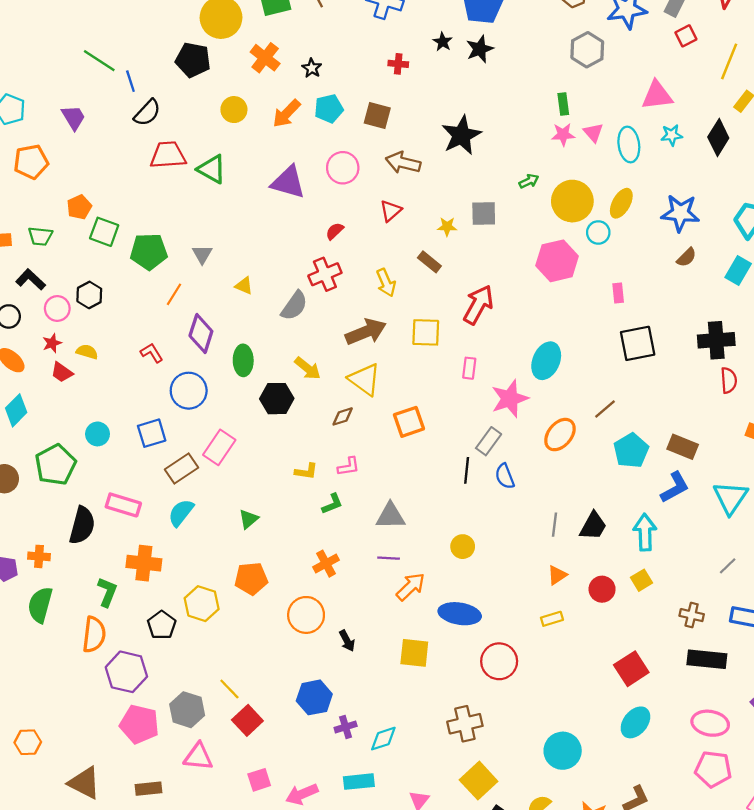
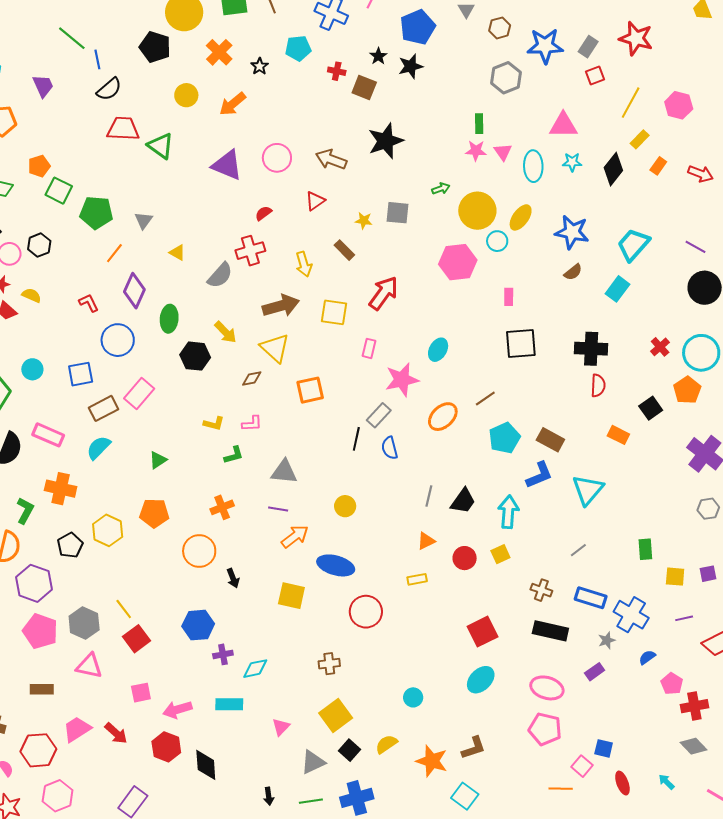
cyan pentagon: (329, 109) -> (298, 48), moved
brown square: (377, 115) -> (364, 88), moved
cyan ellipse: (546, 361) -> (438, 350), size x0.7
brown cross: (465, 724) -> (329, 664), size x0.7
cyan circle: (563, 751) -> (413, 697), size x0.6

